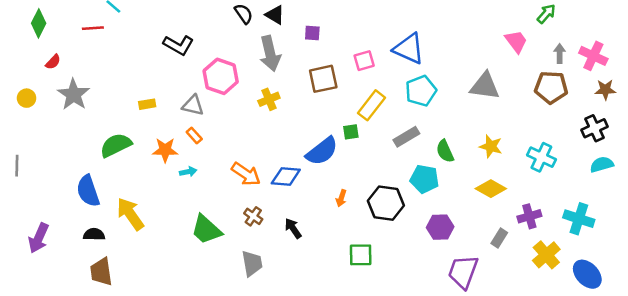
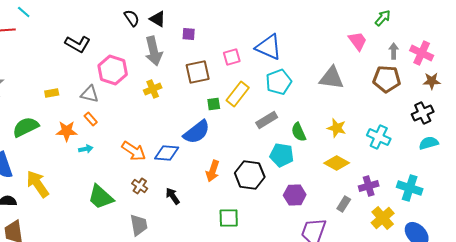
green square: (351, 132) -> (214, 104), moved
orange arrow: (341, 198) -> (213, 171), size x1.5

